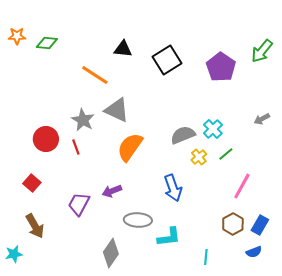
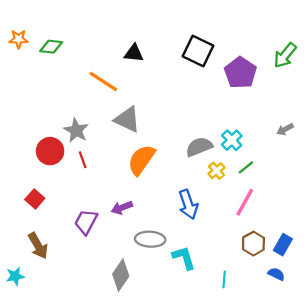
black square: (167, 60) -> (198, 51), moved, turned -32
gray star: (83, 120) -> (76, 130), moved
pink line: (242, 186) -> (245, 202), moved
cyan L-shape: (169, 237) -> (184, 258), turned -100
blue semicircle: (254, 252) -> (276, 274), turned -133

